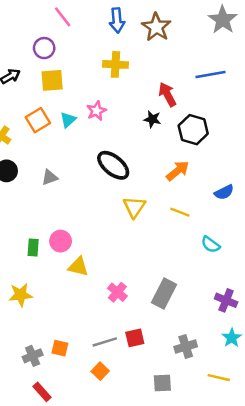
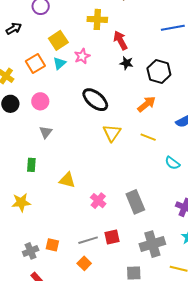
yellow square: (52, 80) -> (58, 40), moved, turned -30
red arrow: (167, 94) -> (120, 40), moved
gray triangle: (50, 177) -> (46, 132), moved, turned -32
pink circle: (61, 241) -> (40, 101), moved
gray rectangle: (164, 294) -> (135, 202), turned -50
gray cross: (186, 347) -> (152, 244), size x1.4

